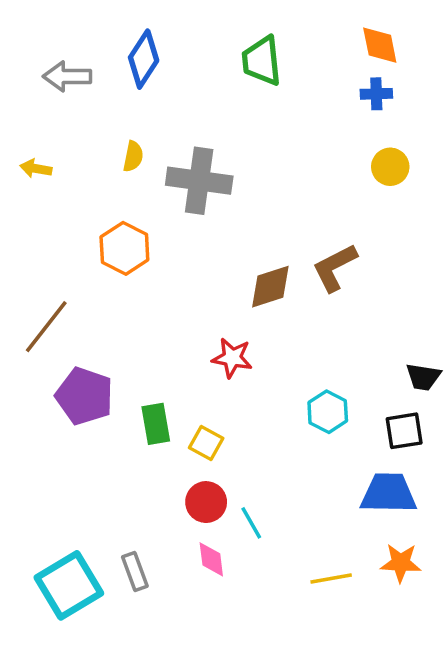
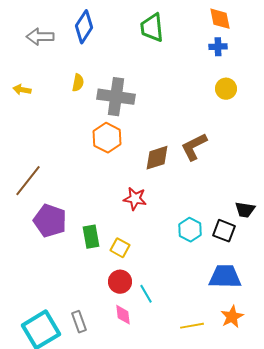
orange hexagon: (124, 248) -> (107, 138), moved
black square: (404, 431) -> (224, 231), moved, turned 30
orange star: (401, 563) -> (232, 317), turned -30

